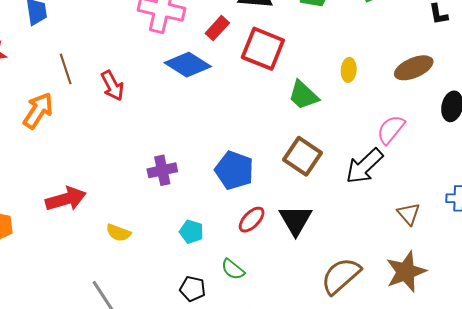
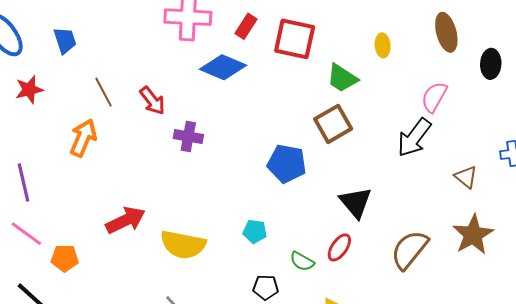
brown ellipse: (414, 68) -> (446, 32), turned -72
brown square: (302, 156) -> (333, 124), moved, turned 36
purple cross: (162, 170) -> (188, 136), moved, turned 32
red ellipse: (252, 220) -> (339, 247), moved
yellow semicircle: (118, 233) -> (183, 245), size x1.8

